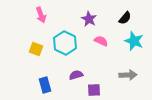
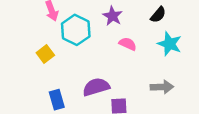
cyan hexagon: (65, 43) -> (76, 30), moved
yellow square: (36, 49) -> (45, 54), turned 32
purple semicircle: (76, 75) -> (96, 87), size x1.5

